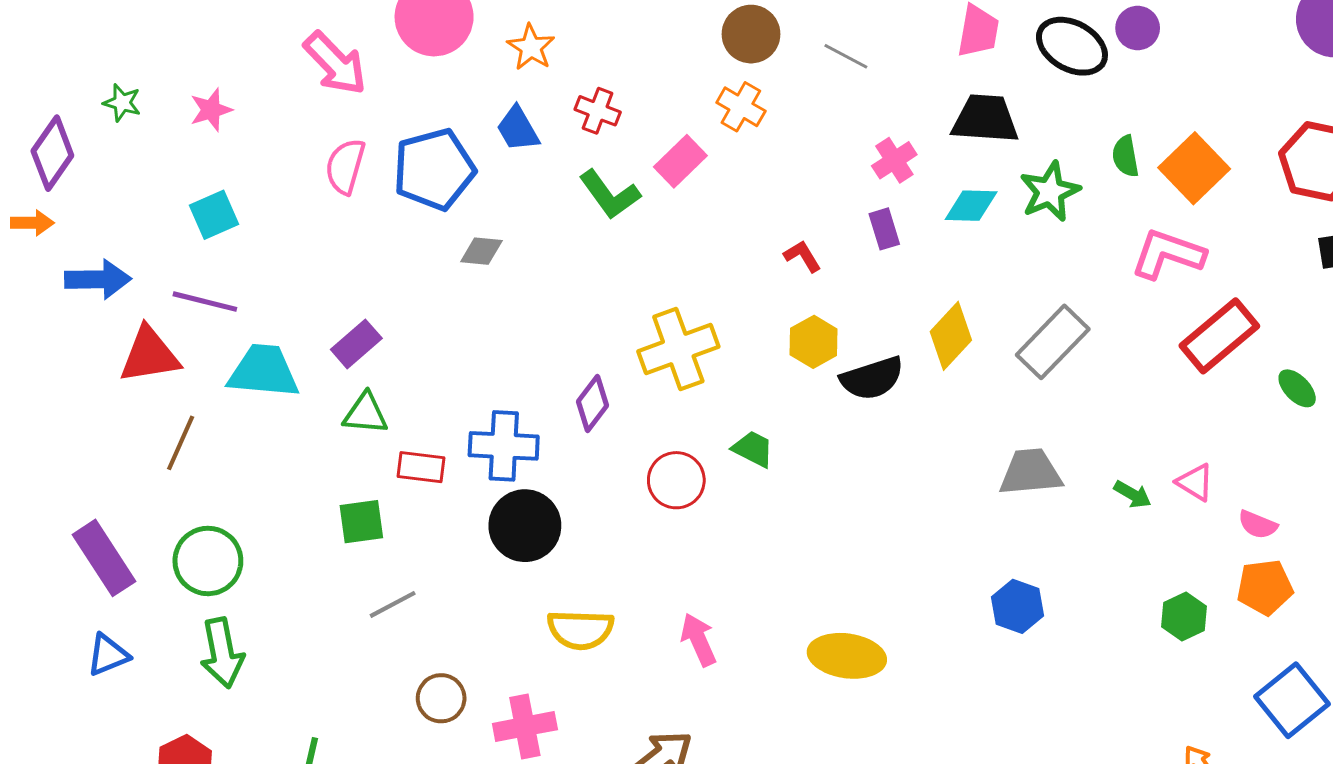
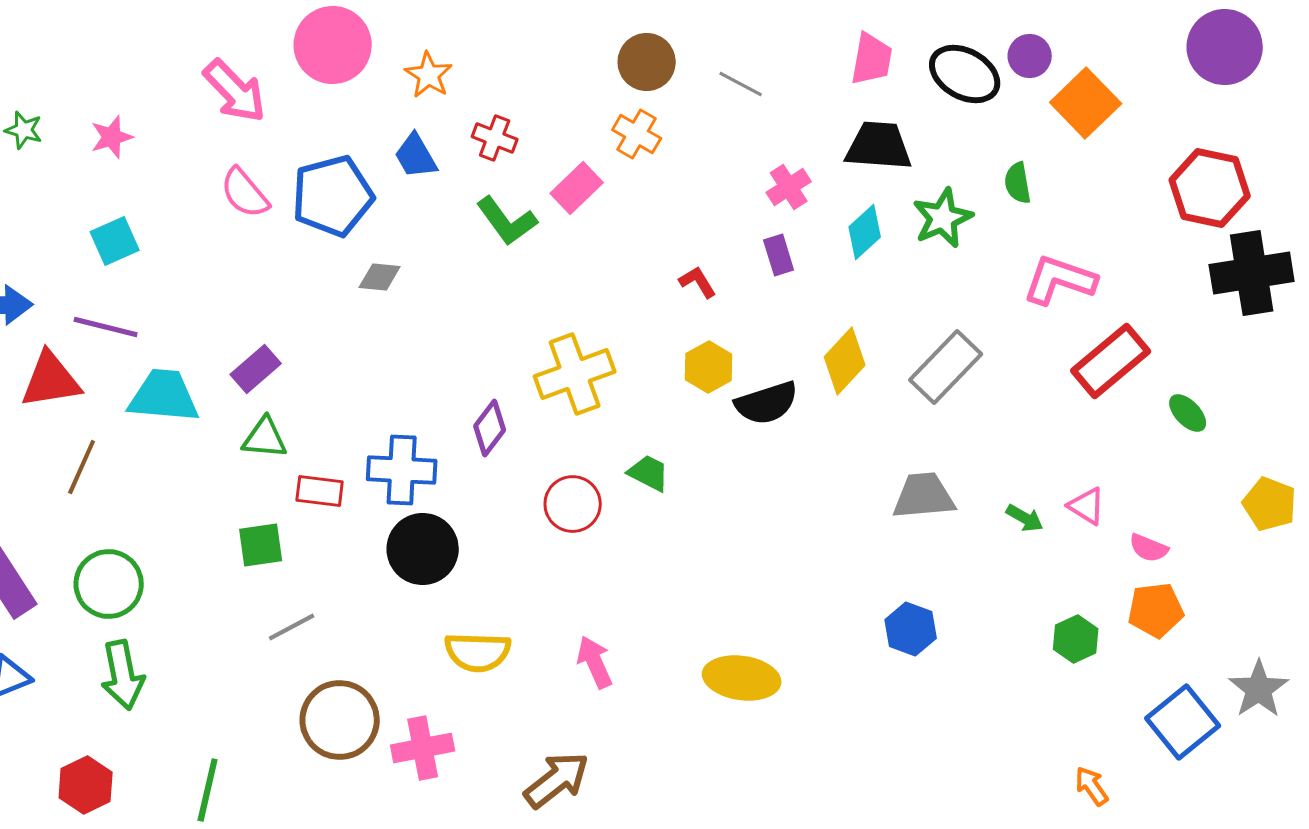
pink semicircle: (345, 166) -> (245, 193), turned -56
orange square: (1194, 168) -> (1086, 103), moved
cyan diamond: (971, 206) -> (865, 232), turned -44
brown circle: (441, 698) -> (340, 720), size x1.6

